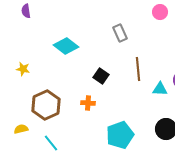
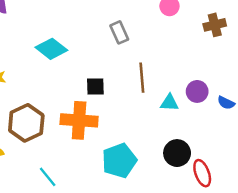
black square: (101, 76) -> (95, 86), turned -35
orange cross: (88, 103) -> (79, 120), size x2.0
cyan line: (51, 143) -> (48, 177), moved

